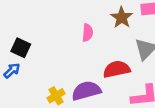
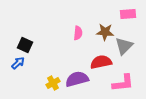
brown star: (122, 18) -> (105, 32), moved, turned -30

